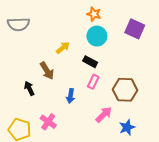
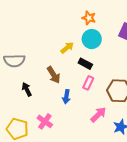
gray semicircle: (18, 24) -> (14, 61), moved
yellow arrow: (63, 48) -> (67, 48), moved
brown arrow: (47, 71) -> (54, 75), moved

